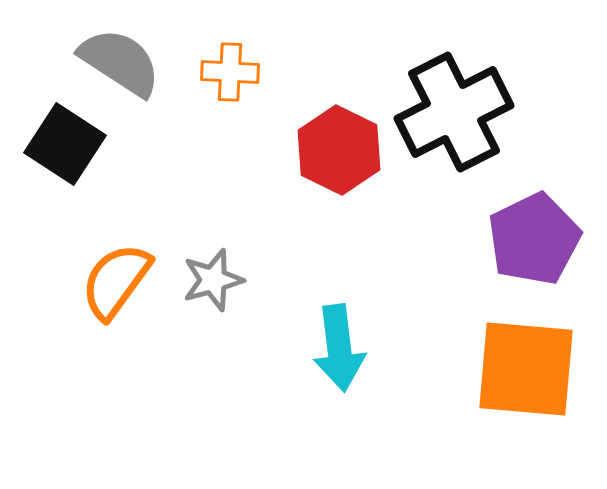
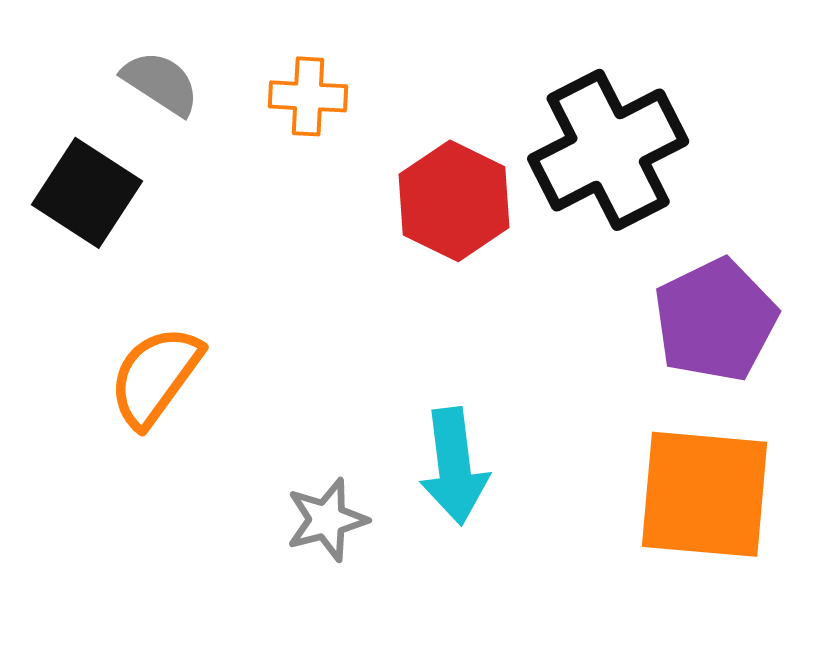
gray semicircle: (120, 62) -> (161, 83), size x0.7
gray star: (213, 280) -> (327, 520), moved

